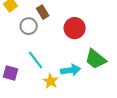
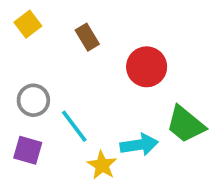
gray circle: (29, 26) -> (33, 100), moved

